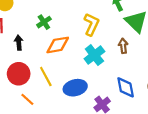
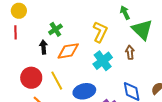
black arrow: (19, 43) -> (44, 47), moved

